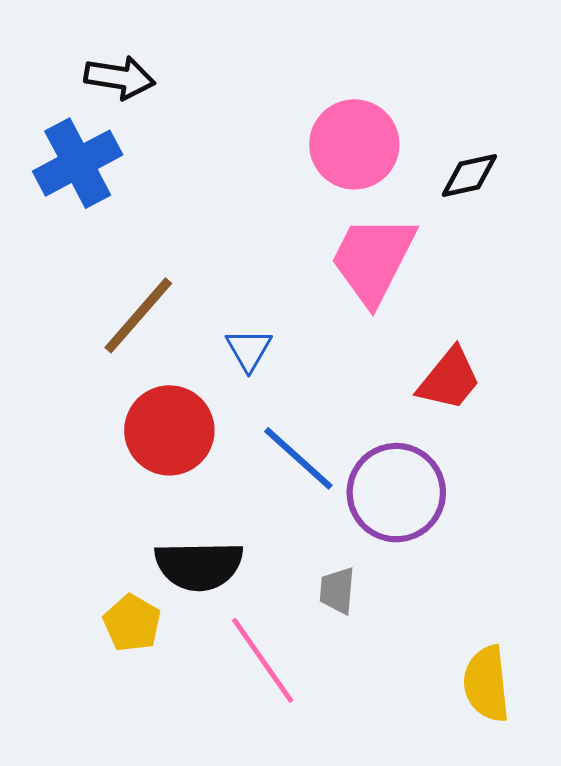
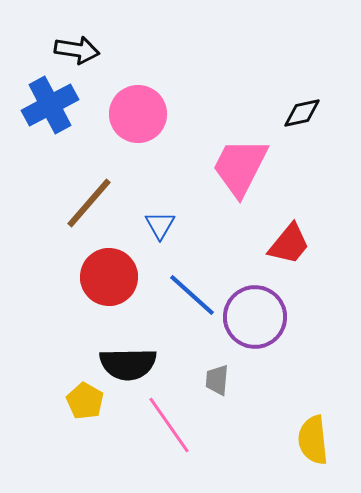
pink circle: (354, 144) -> (138, 114), moved

